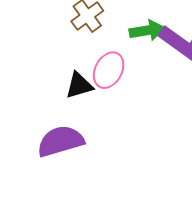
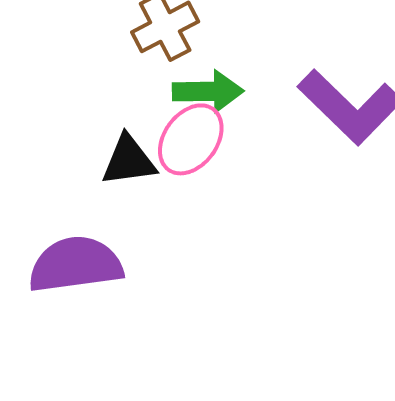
green arrow: (147, 30) -> (208, 91), moved

